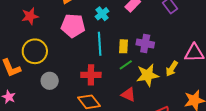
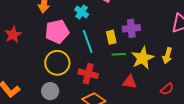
yellow circle: (35, 51) -> (57, 63), moved
green line: (126, 65) -> (119, 54), turned 48
yellow arrow: (172, 69) -> (167, 56), moved
red cross: (91, 75) -> (88, 74), turned 30

